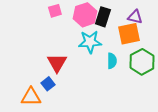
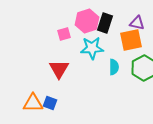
pink square: (55, 11) -> (64, 34), moved
blue square: (48, 84) -> (50, 103), moved, turned -32

